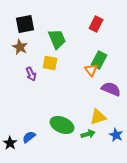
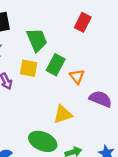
green rectangle: (99, 60) -> (56, 65), moved
yellow triangle: (98, 117) -> (63, 114), moved

